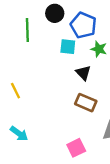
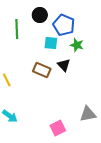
brown rectangle: (86, 103) -> (42, 70), moved

